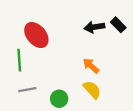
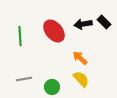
red ellipse: (36, 35) -> (54, 31), moved
green line: (19, 60) -> (20, 36), moved

